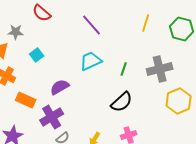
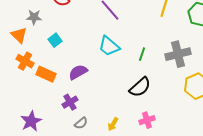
cyan trapezoid: (91, 61) -> (109, 46), turned -115
orange rectangle: (26, 100) -> (46, 74), moved
purple cross: (52, 117) -> (70, 102), size x0.7

